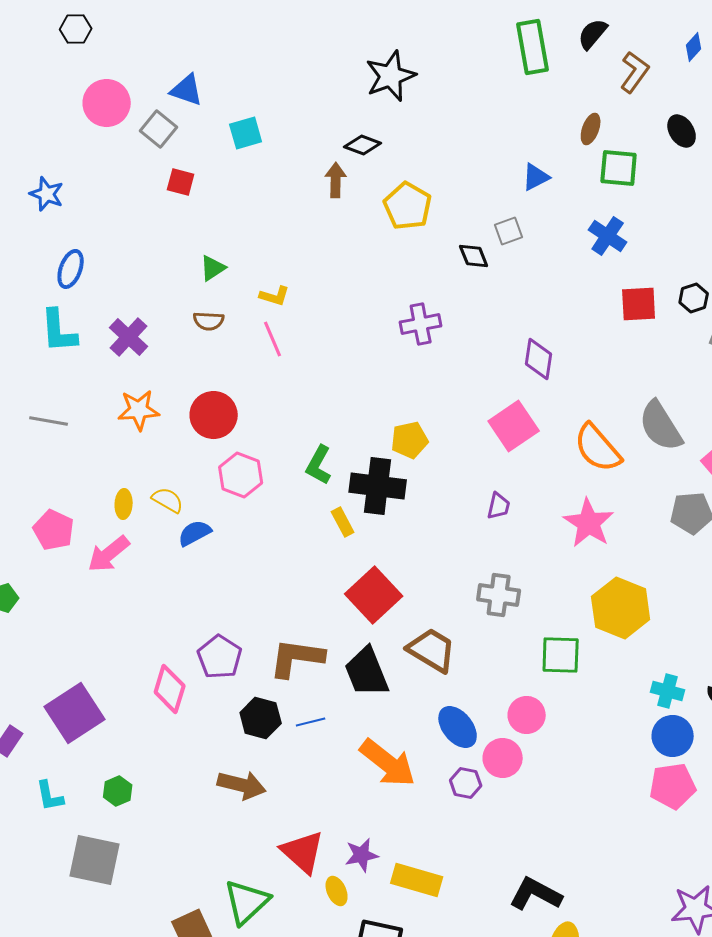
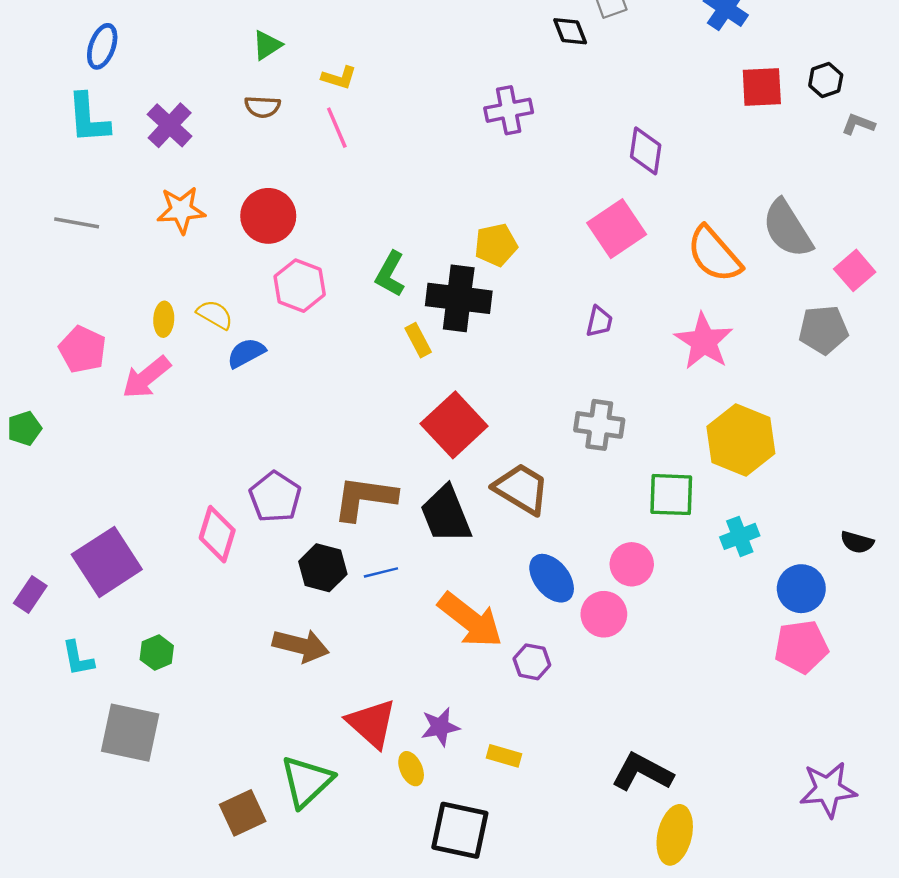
cyan cross: (668, 691) -> (740, 536), moved, turned -36
purple hexagon: (466, 783) -> (532, 662), moved
yellow rectangle: (417, 880) -> (504, 756), size x0.6

